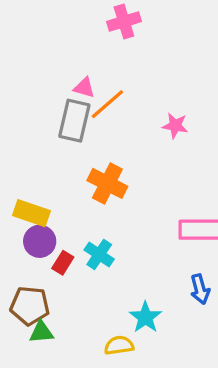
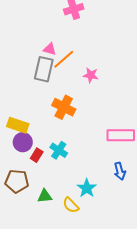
pink star: (175, 126) -> (91, 75), moved
green triangle: (41, 332) -> (45, 196), moved
yellow semicircle: (119, 345) -> (71, 205), turned -126

